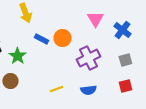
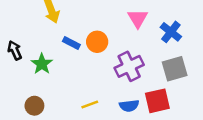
gray square: (125, 60) -> (175, 69), size x1.5
brown circle: (10, 81) -> (34, 106), moved
red square: (125, 86) -> (157, 101), moved, size x1.5

